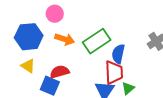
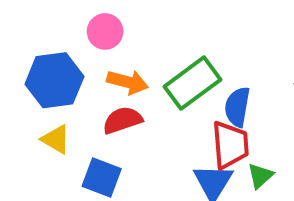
red semicircle: (60, 72) -> (122, 120), moved

